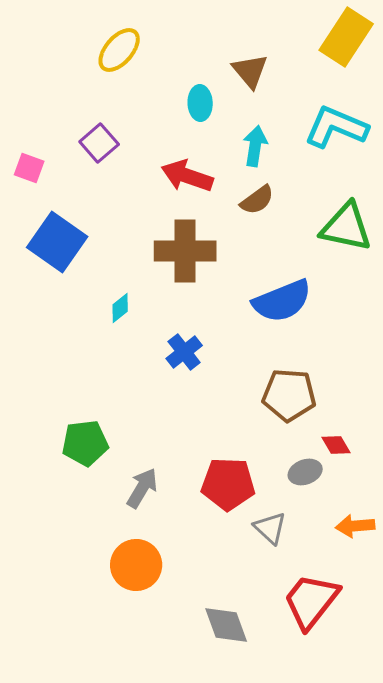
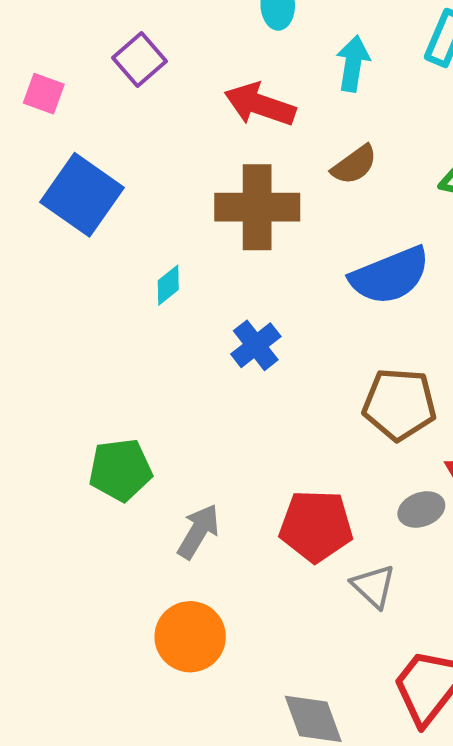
brown semicircle: (257, 200) -> (354, 165), moved

